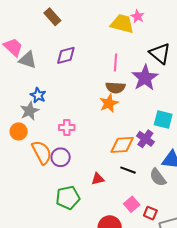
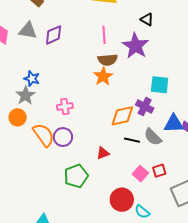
black triangle: (160, 53) -> (147, 19), size x0.6
gray triangle: (28, 60) -> (28, 31), moved
gray semicircle: (158, 177) -> (153, 137), moved
red square: (150, 213) -> (159, 171), moved, turned -32

